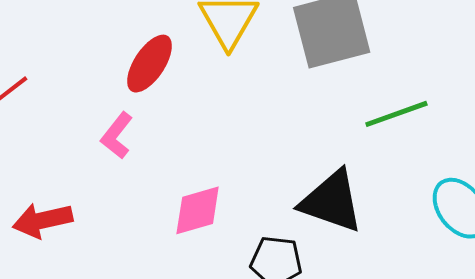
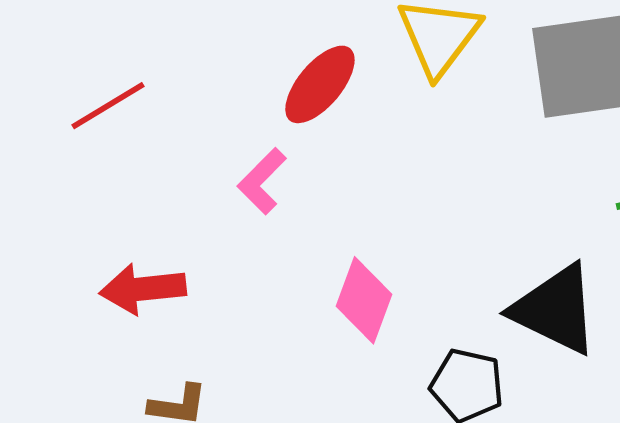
pink diamond: (198, 210) -> (364, 300), turned -60

